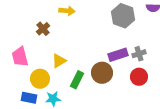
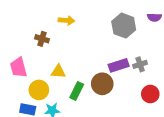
brown cross: (43, 29) -> (42, 39), turned -32
yellow triangle: (59, 61) -> (58, 72), turned 35
red circle: (139, 77) -> (150, 94), moved

